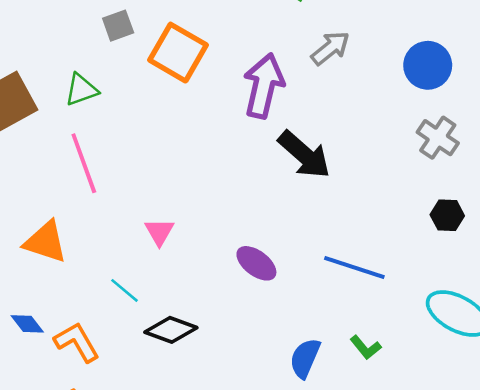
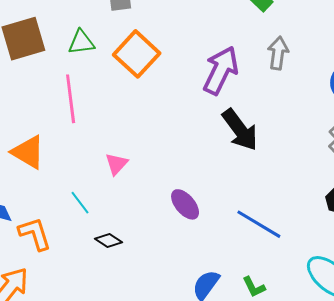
gray arrow: (330, 48) -> (278, 53), turned -56
orange square: (178, 53) -> (137, 54), moved
black diamond: (171, 330) -> (109, 241), size x0.7

